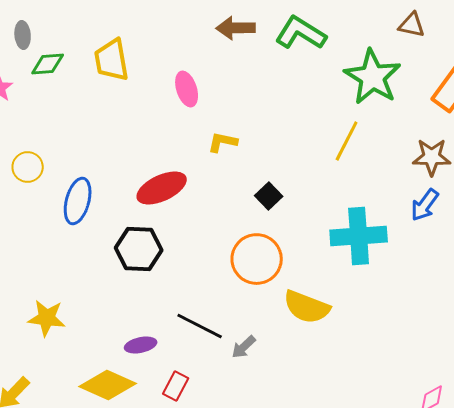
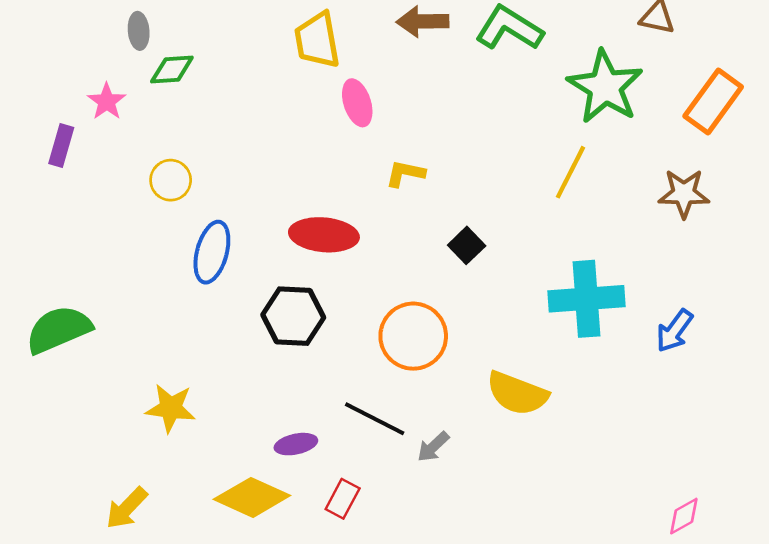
yellow trapezoid: (112, 60) -> (317, 40), moved
yellow circle: (28, 167) -> (171, 180), moved
red ellipse: (162, 188) -> (324, 235), turned 30
blue arrow: (425, 205) -> (674, 331), moved
orange circle: (257, 259) -> (413, 336), moved

